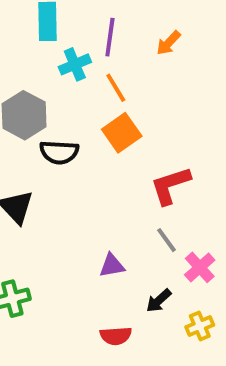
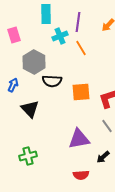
orange square: (122, 133) -> (81, 92), moved, turned 30
purple triangle: (112, 265) -> (79, 139), size x1.6

